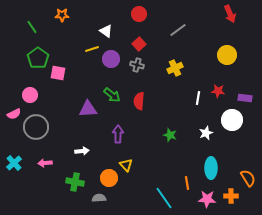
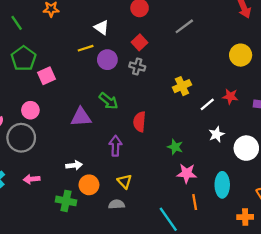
yellow cross: (175, 68) -> (182, 86), moved
pink square: (58, 73) -> (46, 76), turned -35
pink circle: (30, 95) -> (30, 110), moved
white line: (198, 98) -> (207, 104), turned 40
red semicircle: (139, 101) -> (140, 122), moved
white circle: (232, 120) -> (246, 148), moved
white star: (206, 133) -> (216, 134), moved
orange circle: (109, 178) -> (89, 185), moved
gray semicircle: (99, 198) -> (117, 204), moved
pink star: (207, 199) -> (187, 173), moved

